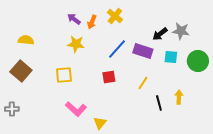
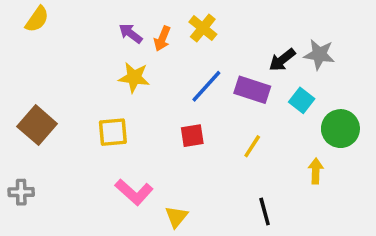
yellow semicircle: (26, 40) -> (37, 19), moved, turned 119
cyan square: (171, 57) -> (302, 100), turned 32
green circle: (198, 61) -> (340, 129), moved
black line: (159, 103) -> (265, 211), moved

